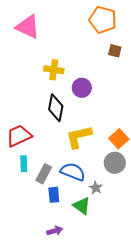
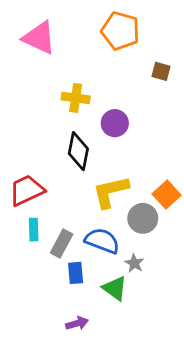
orange pentagon: (103, 20) -> (120, 31), moved
gray circle: (115, 163) -> (143, 218), moved

